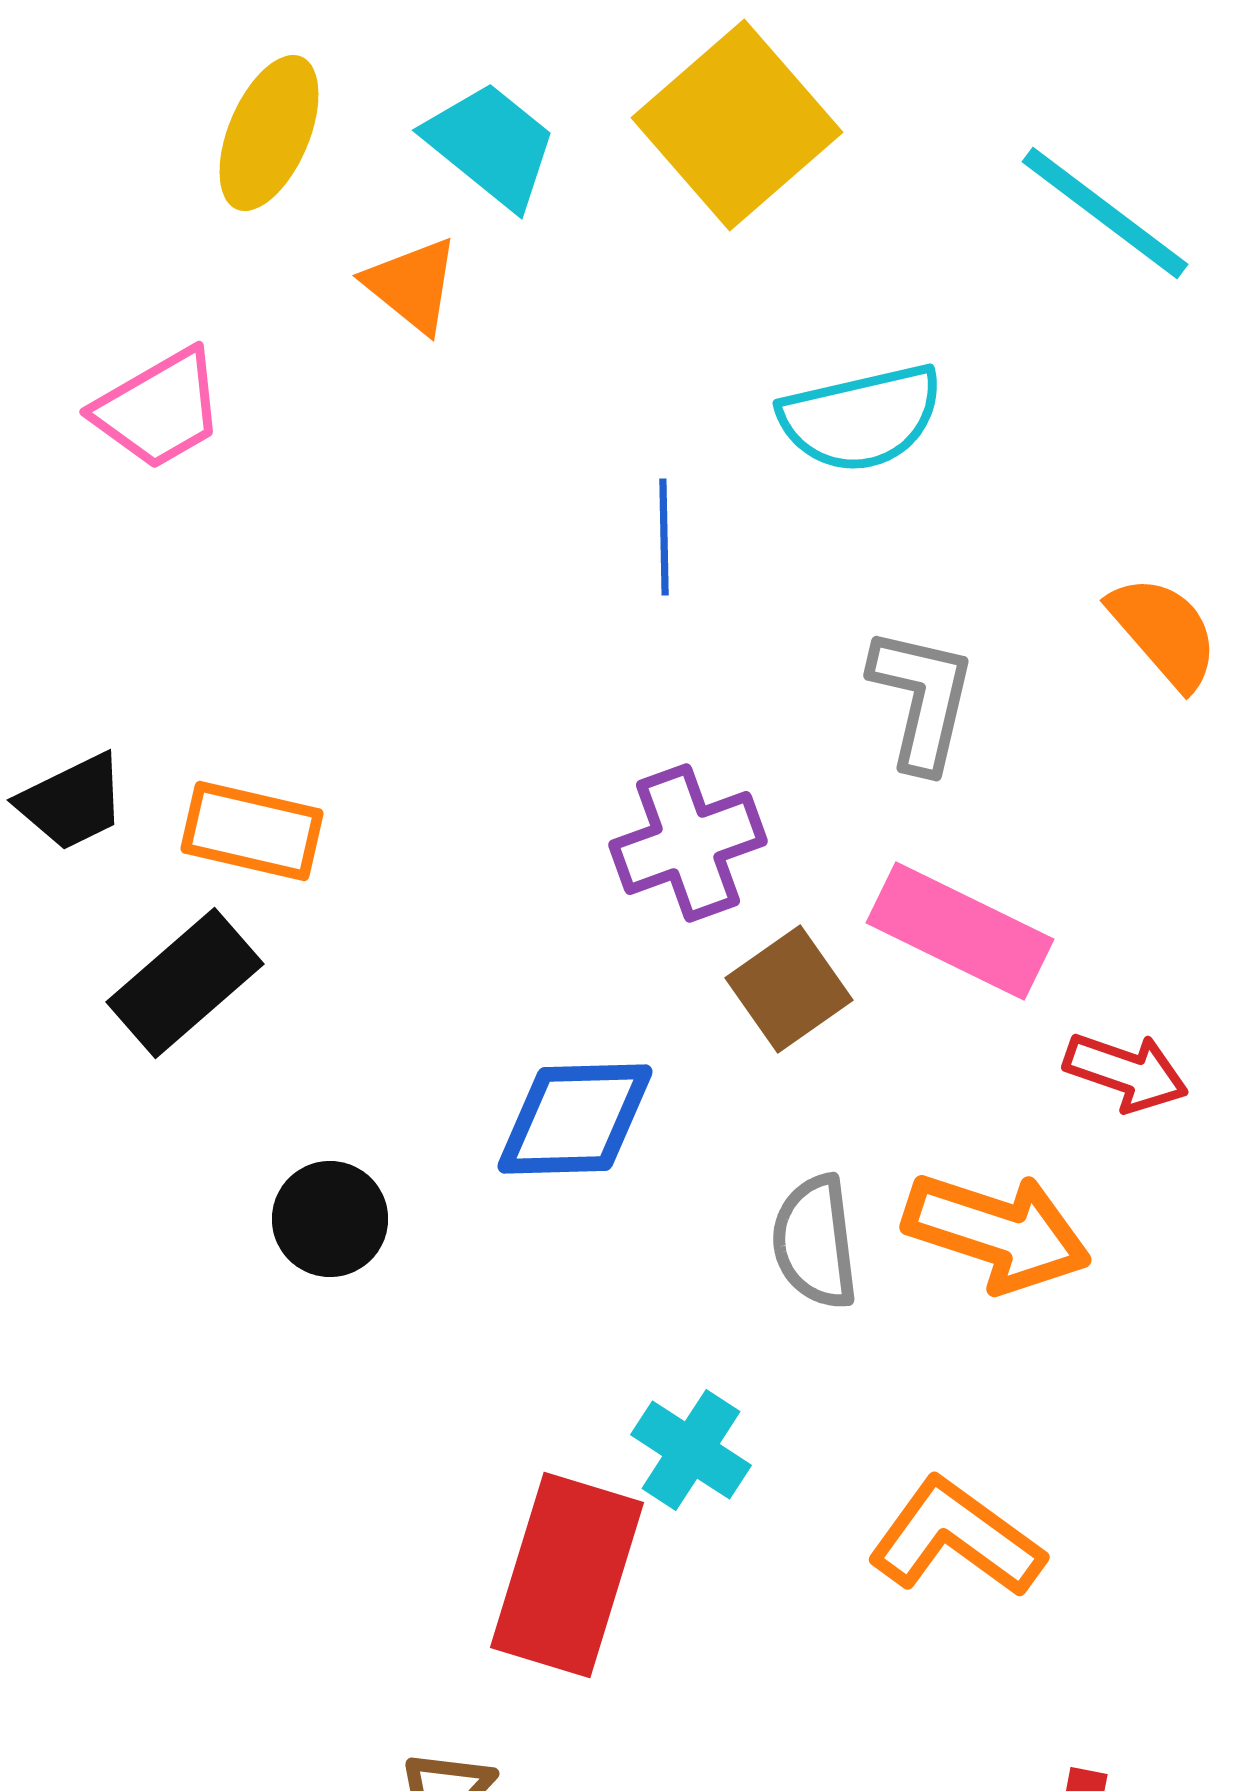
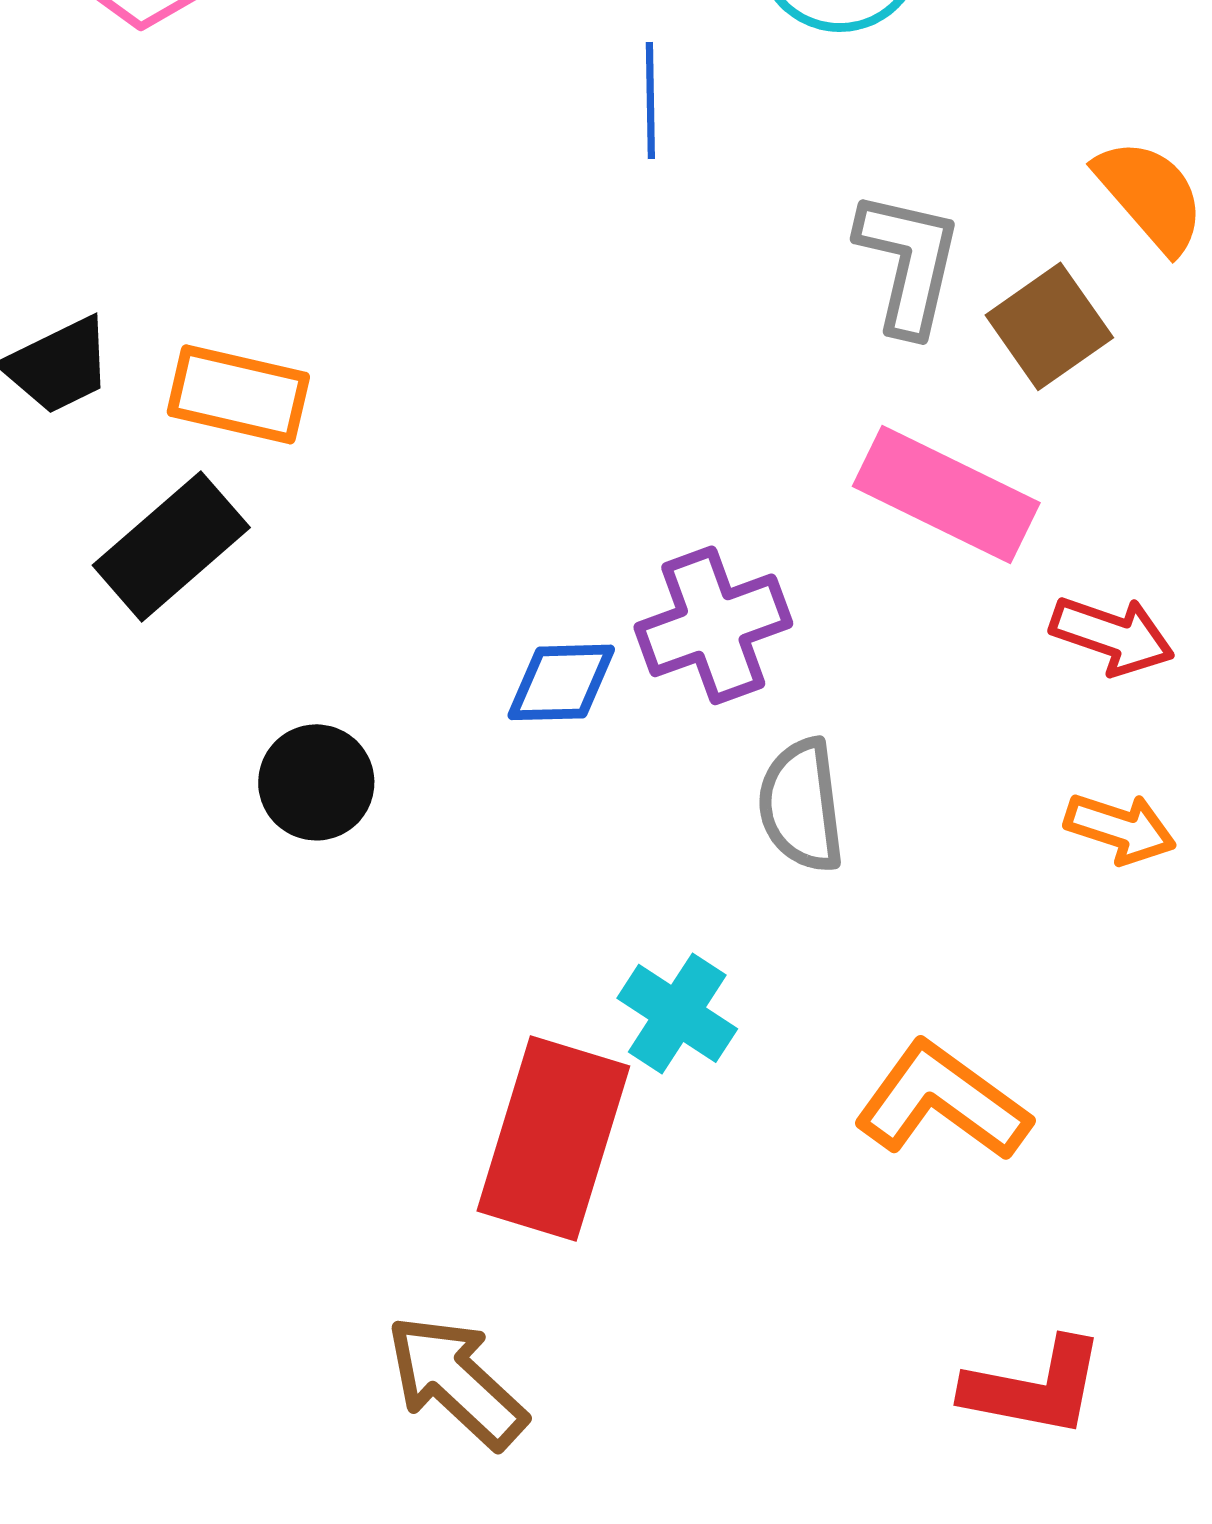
purple cross: (688, 843) -> (713, 625), moved
brown square: (789, 989) -> (1049, 326), moved
blue diamond: (575, 1119) -> (561, 682), size x0.7
orange arrow: (997, 1232) -> (1120, 828), moved, size x0.6

